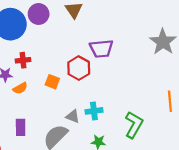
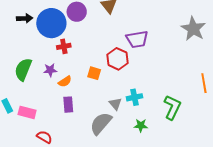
red cross: (23, 60) -> (64, 46), moved
gray triangle: (73, 116) -> (115, 104), turned 32
purple rectangle: (21, 127) -> (68, 105), moved

